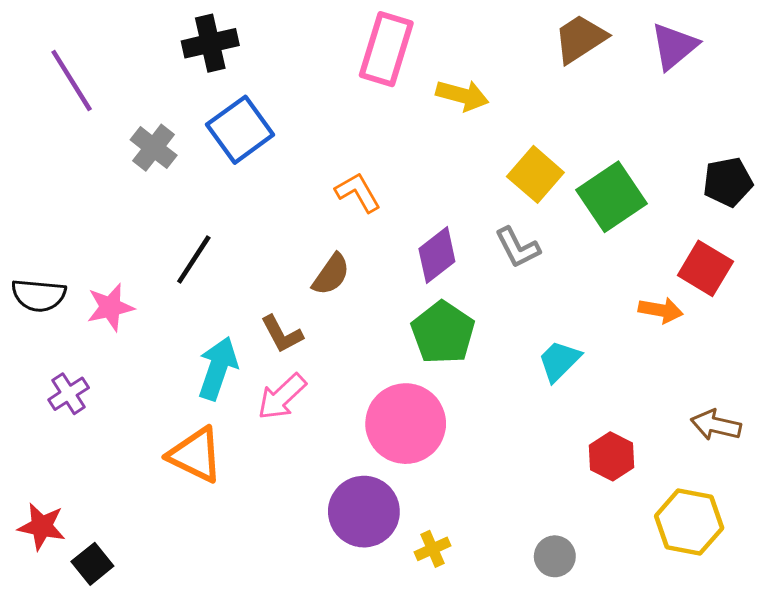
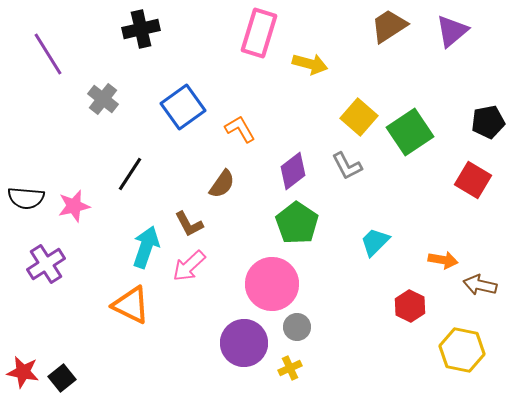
blue square: (240, 130) -> (183, 107), moved
orange arrow: (661, 310) -> (443, 260), moved
purple cross: (69, 394) -> (46, 264), size x1.4
red star: (42, 526) -> (23, 372), moved
gray circle: (555, 556) -> (297, 327), moved

